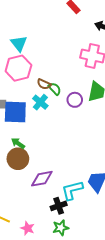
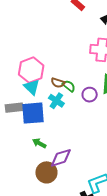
cyan triangle: (19, 43) -> (32, 87), moved
brown circle: (18, 159) -> (46, 172), moved
purple diamond: (42, 179) -> (61, 158), moved

